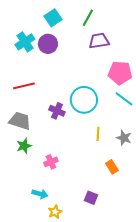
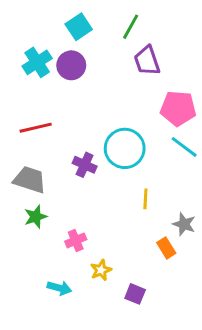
purple trapezoid: (99, 41) -> (147, 61), turned -100
gray star: (124, 138) -> (184, 224), moved
yellow star: (55, 212) -> (101, 270), moved

